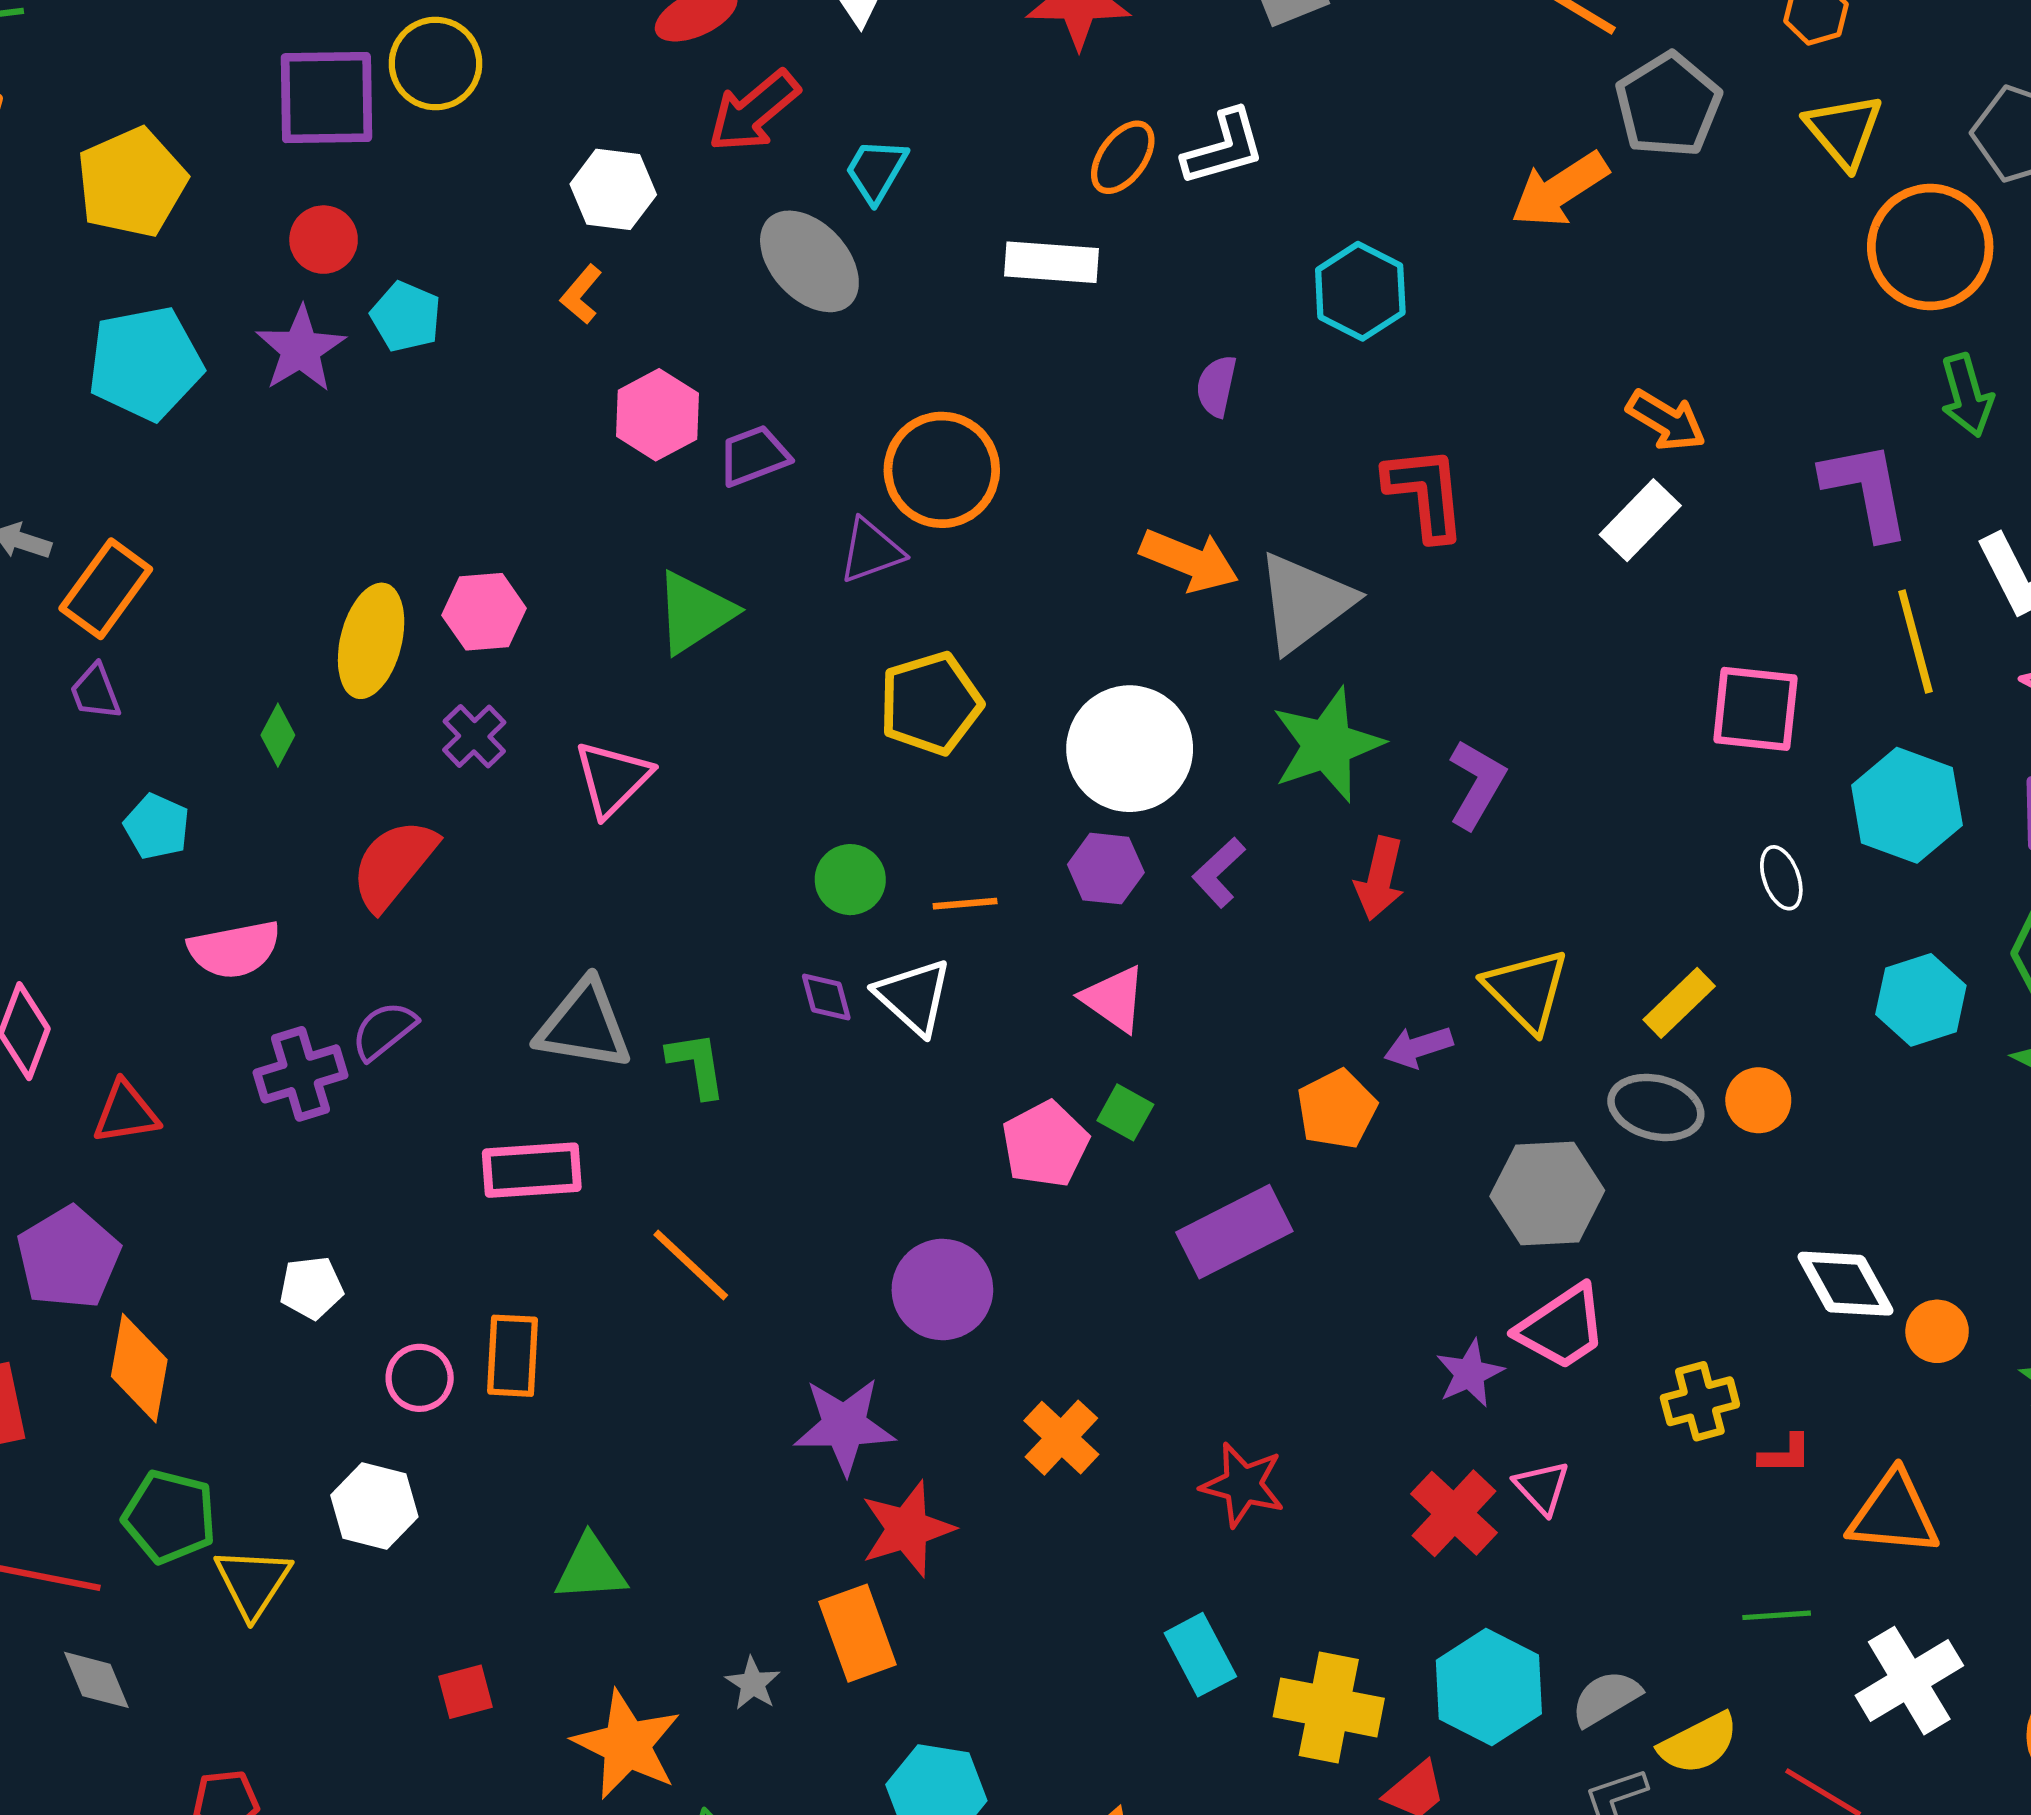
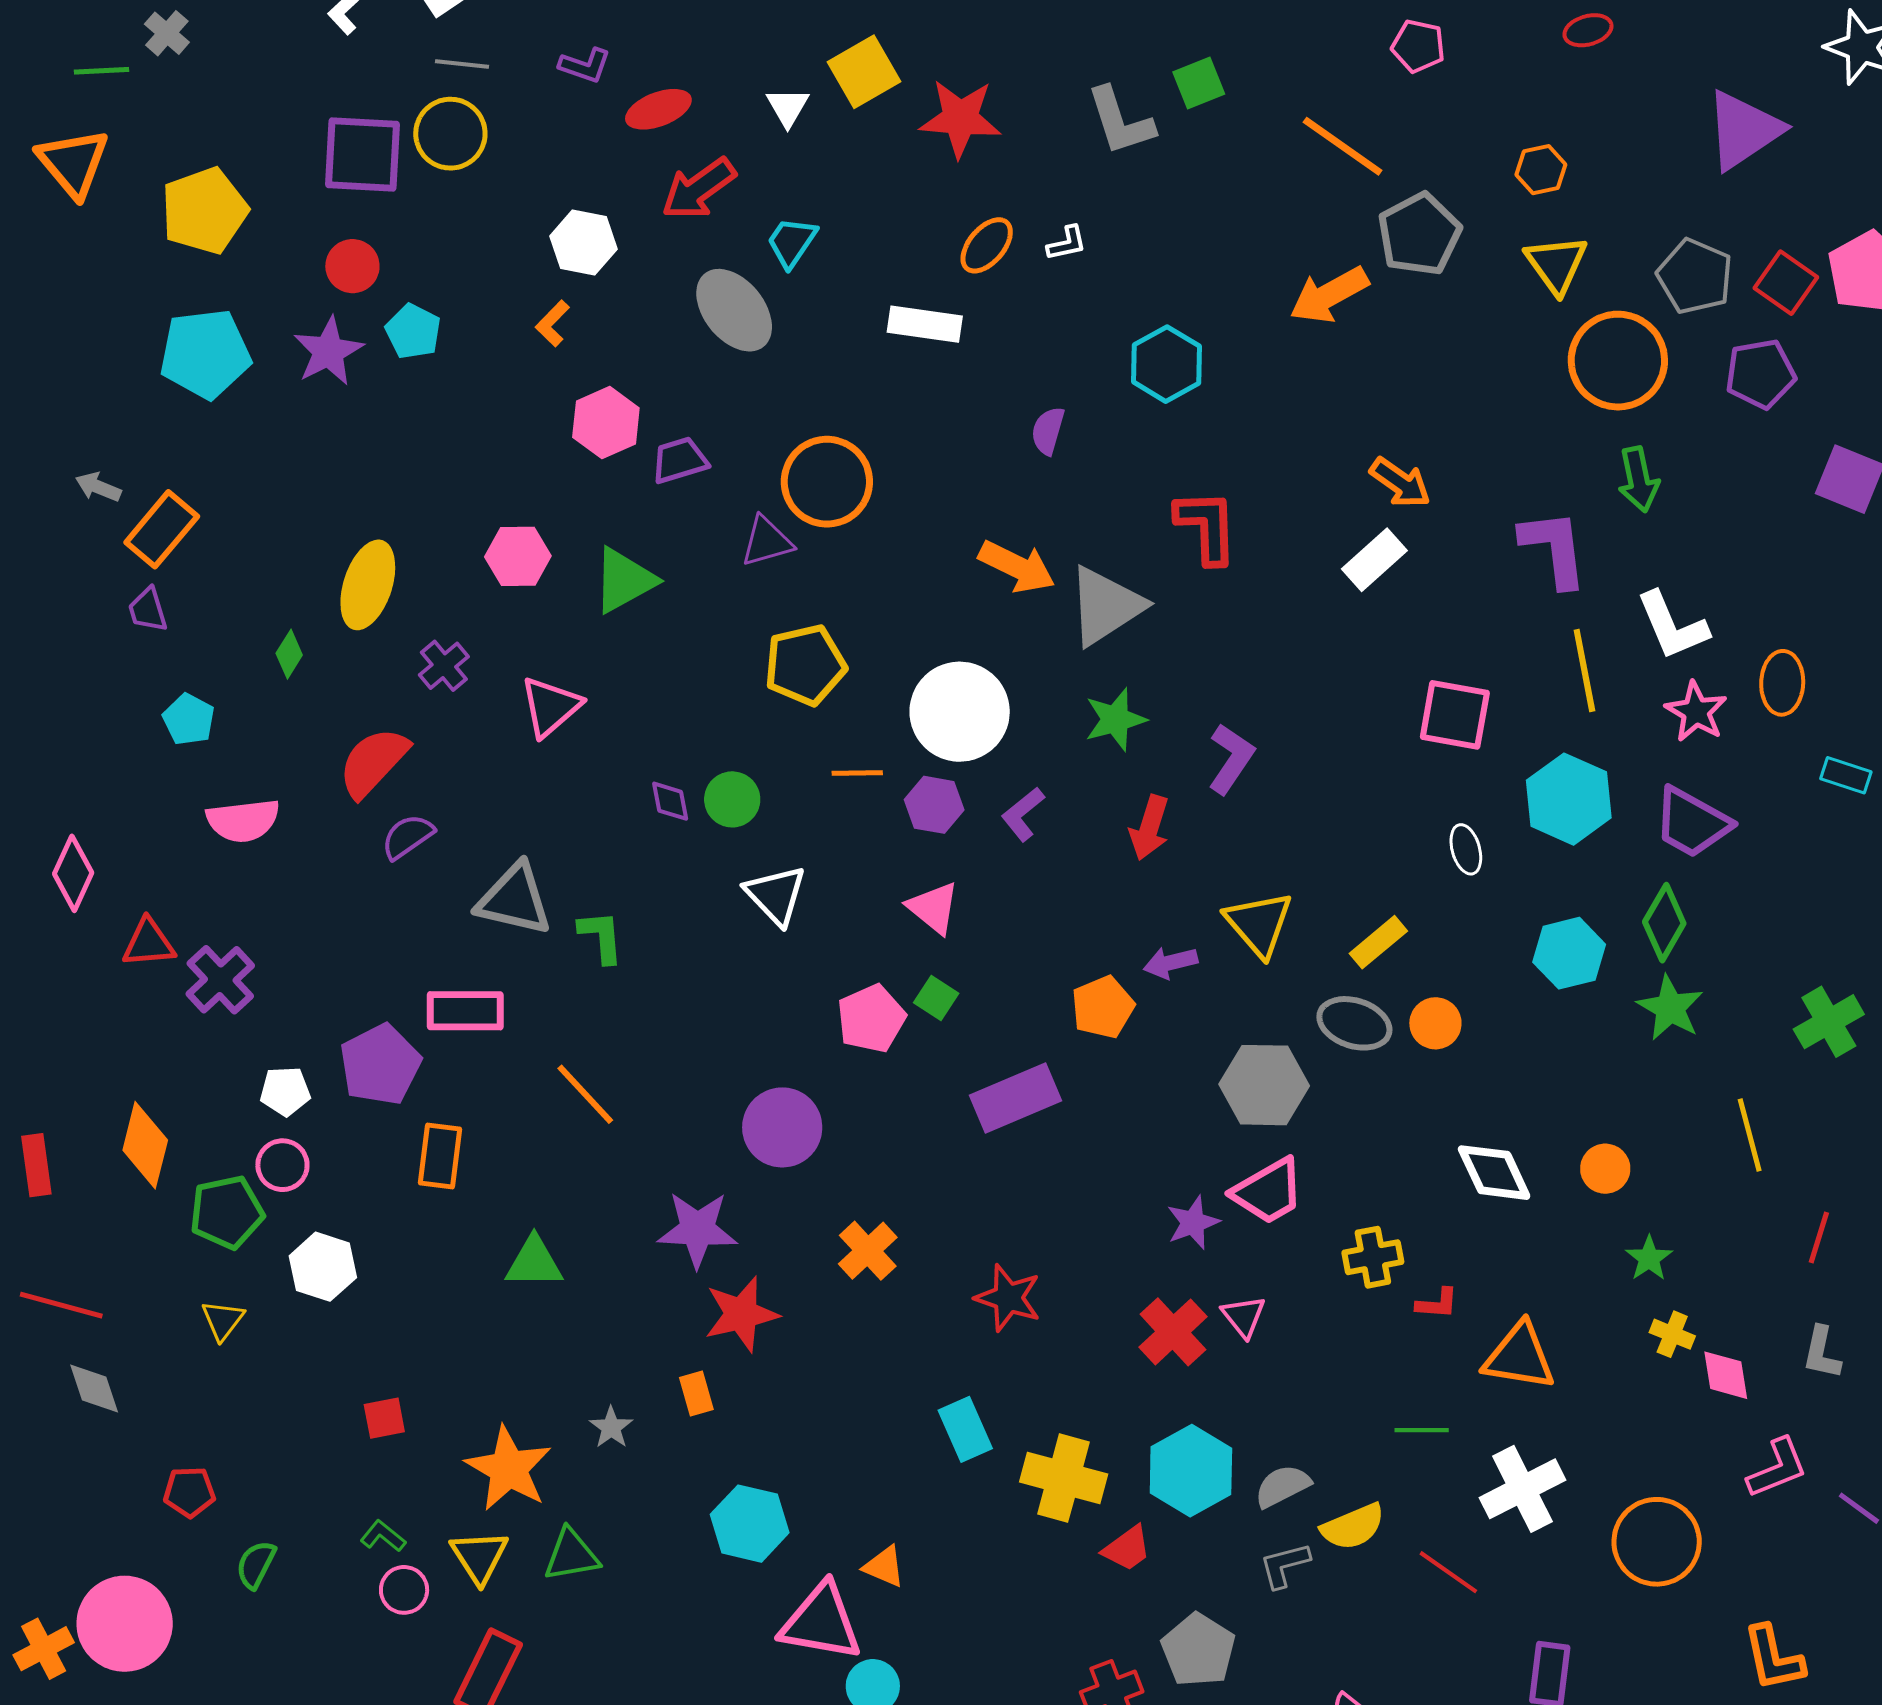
white L-shape: (1224, 148) -> (1067, 243), size x0.6
pink hexagon: (484, 612) -> (518, 556), moved
green star: (1327, 745) -> (1115, 719), size x0.7
orange line: (965, 904) -> (857, 773), moved
purple diamond: (826, 997) -> (670, 801), moved
purple semicircle: (384, 1031) -> (408, 837), moved
purple cross: (301, 1074) -> (220, 980), moved, turned -30
purple pentagon: (68, 1258) -> (380, 1065), moved
orange circle: (1937, 1331) -> (1605, 1169), moved
pink circle: (420, 1378) -> (282, 1165), moved
green pentagon: (170, 1517) -> (227, 1212), moved, turned -30
green triangle: (591, 1569) -> (534, 1262), moved
yellow triangle: (253, 1582) -> (223, 1320), size x0.7
orange rectangle: (858, 1633) -> (696, 1393), size x0.6

